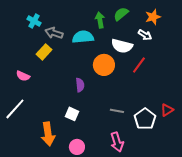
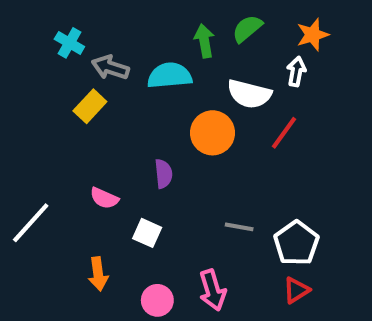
white arrow: (145, 35) -> (296, 72), turned -112
pink semicircle: (23, 76) -> (104, 198), moved
red triangle: (167, 110) -> (296, 290), moved
orange arrow: (48, 134) -> (98, 274), size x0.7
pink arrow: (117, 142) -> (213, 290), moved

